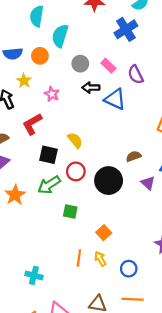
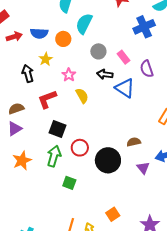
yellow semicircle: (75, 140) -> (82, 96), moved
green arrow: (49, 185) -> (54, 156), turned 130
orange square: (104, 233) -> (113, 214), moved

